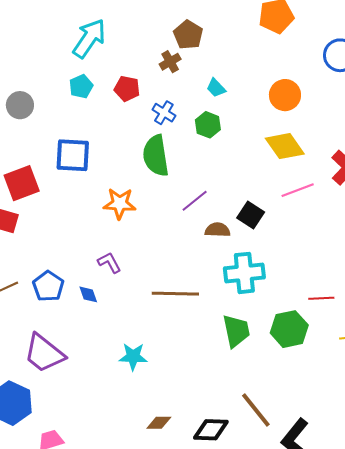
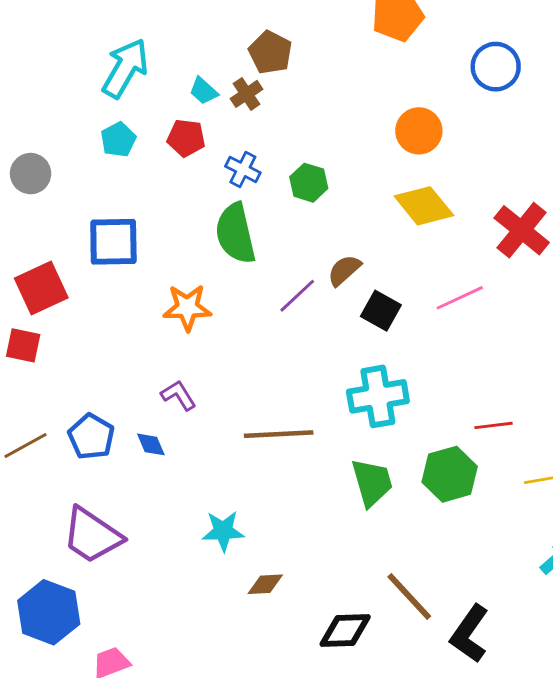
cyan trapezoid: (216, 88) -> (204, 91), moved
pink line: (298, 190) -> (460, 298), moved
brown semicircle: (218, 230) -> (344, 270), moved, turned -40
brown diamond: (159, 423) -> (265, 584), moved

